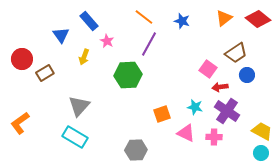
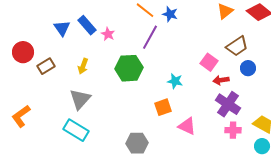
blue rectangle: (89, 21) -> (87, 25), moved
blue star: (182, 21) -> (170, 14), moved
yellow arrow: (84, 57) -> (83, 66), moved
cyan star: (195, 107) -> (175, 81), moved
pink cross: (214, 137) -> (233, 130), moved

